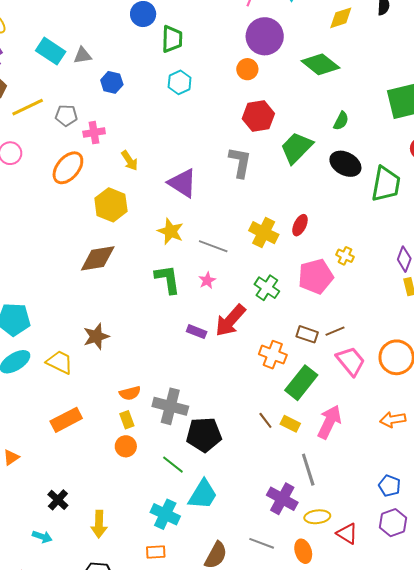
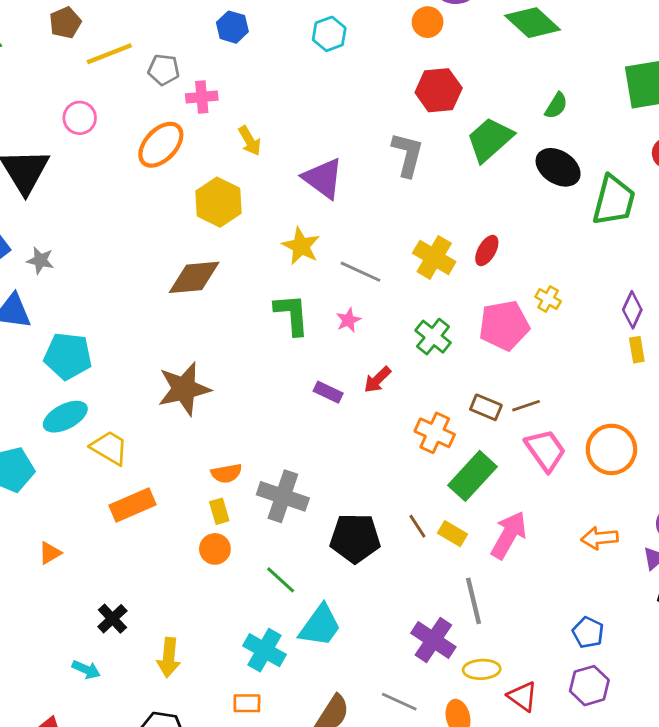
red arrow: (230, 320) -> (377, 380), size x0.6
brown star: (96, 336) -> (184, 389), size x1.4
yellow trapezoid: (60, 362) -> (109, 448), moved
black pentagon: (204, 435) -> (355, 538), moved

